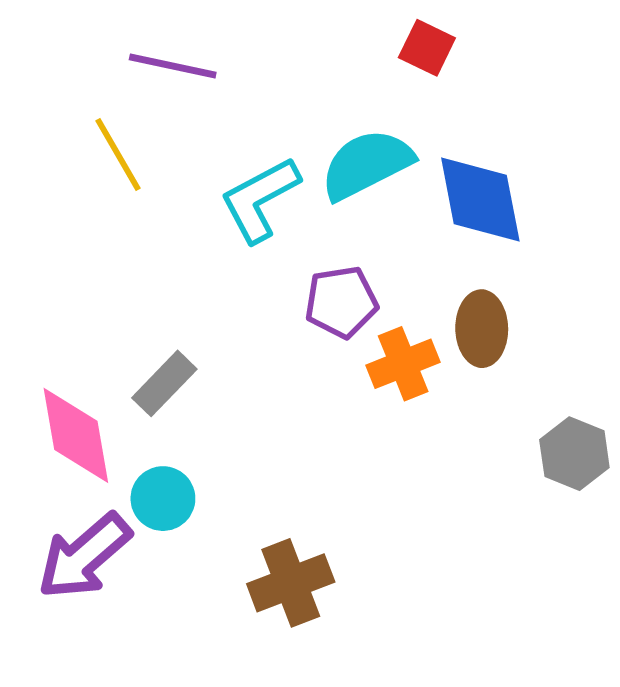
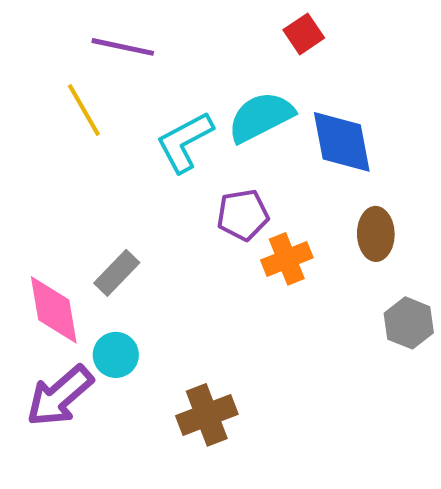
red square: (427, 48) -> (304, 34), turned 30
brown ellipse: (482, 329) -> (376, 234), moved

